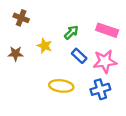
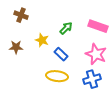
blue rectangle: (79, 56) -> (61, 54), moved
pink star: (105, 61) -> (96, 54), turned 30

